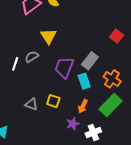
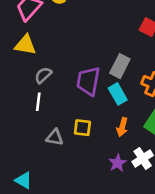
yellow triangle: (48, 36) -> (25, 45), moved, turned -36
white line: (15, 64) -> (38, 102), moved
purple star: (73, 124) -> (117, 163), moved

